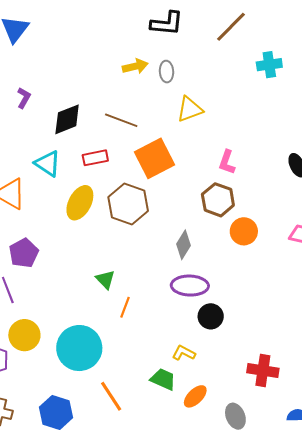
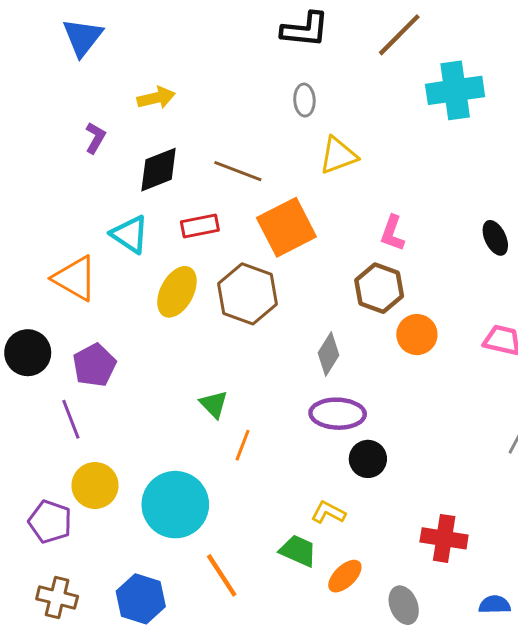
cyan cross: (269, 65) -> (455, 90), size x1.5
yellow arrow: (135, 66) -> (156, 98), moved

